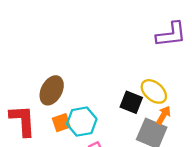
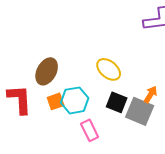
yellow ellipse: (154, 91) -> (109, 69), moved
black square: (131, 102) -> (117, 102), moved

